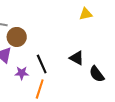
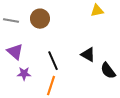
brown circle: (17, 37) -> (40, 19), moved
purple star: (22, 73) -> (24, 74), moved

